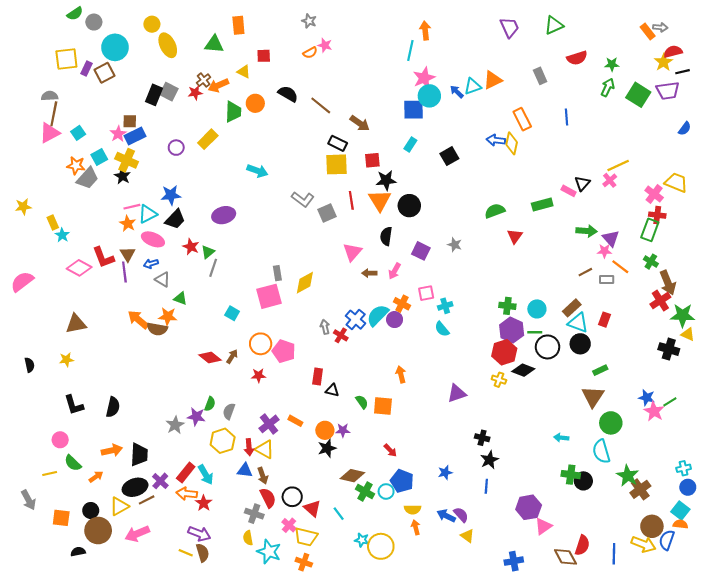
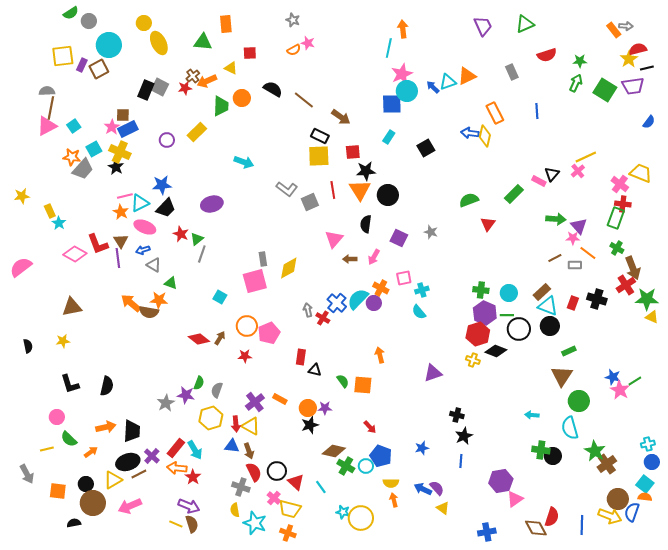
green rectangle: (542, 205) -> (514, 194), turned -30
black cross: (669, 349) -> (597, 299), moved
pink pentagon: (284, 351) -> (269, 333), turned 30

